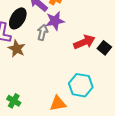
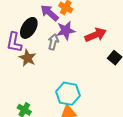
red arrow: (84, 42) -> (96, 35), moved
cyan hexagon: (81, 85) -> (68, 94), moved

